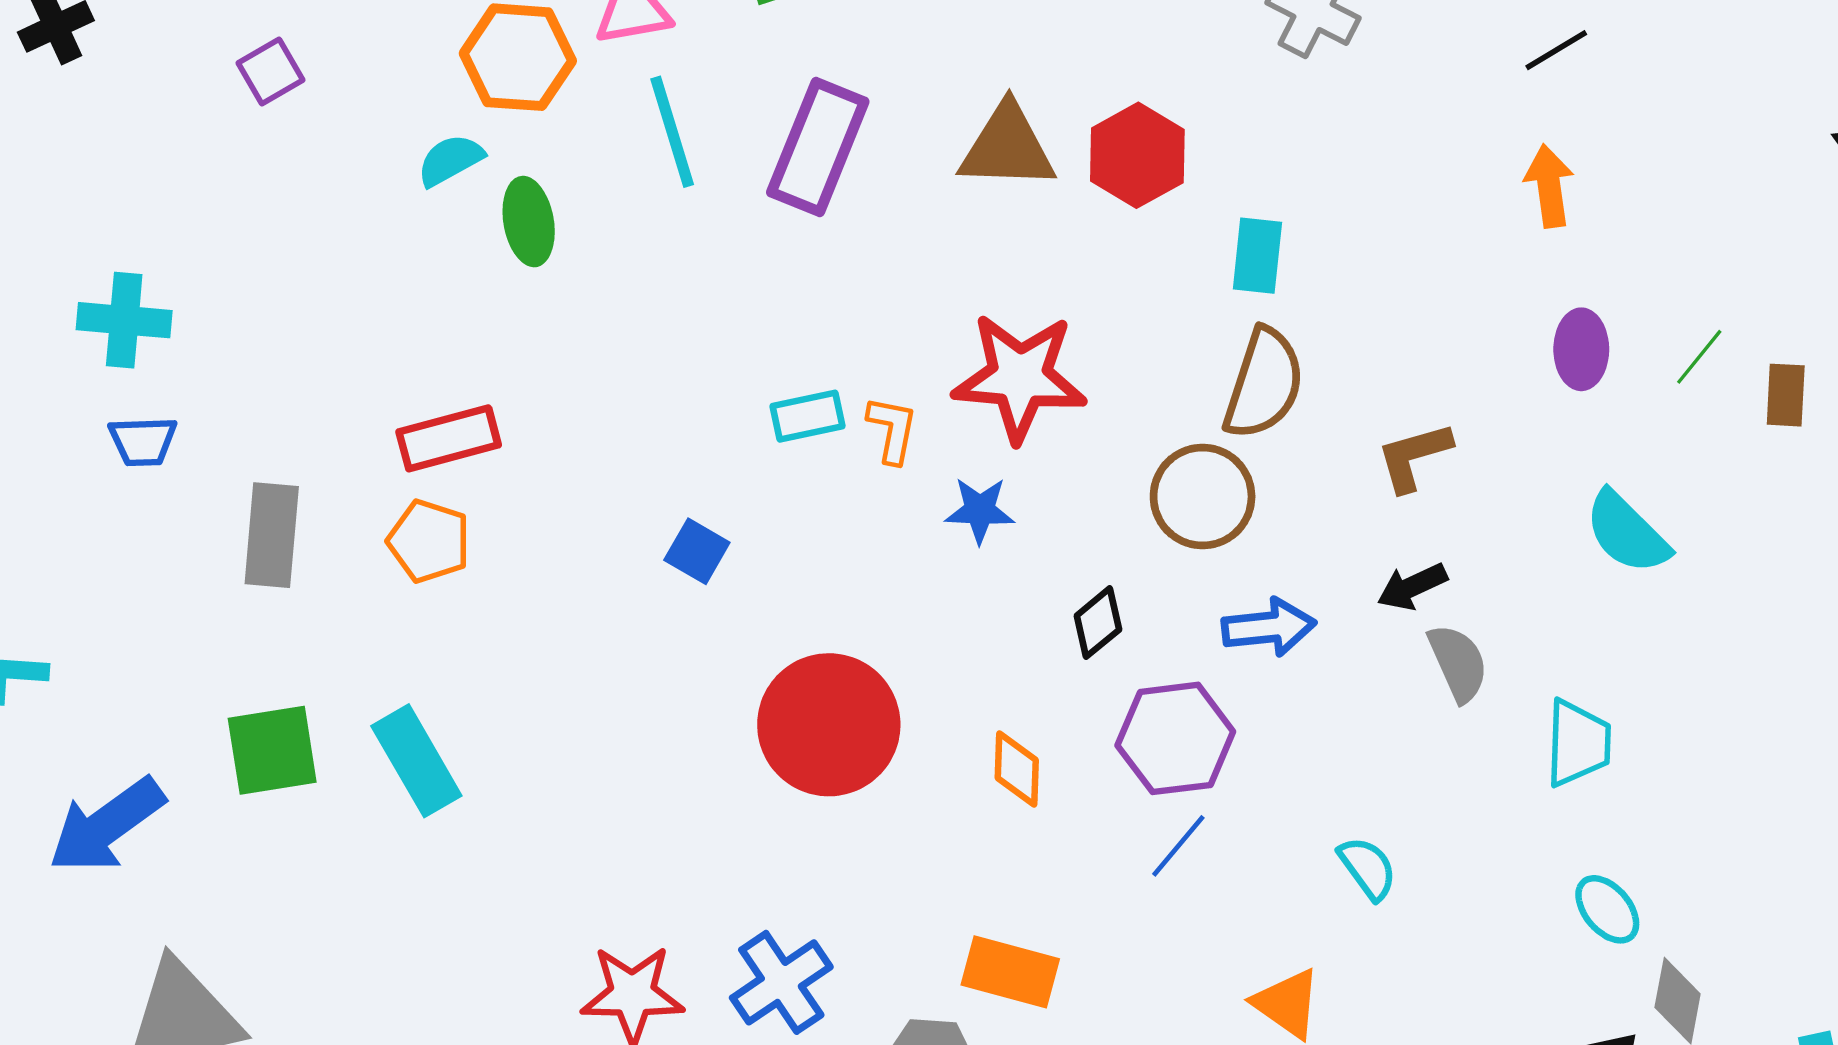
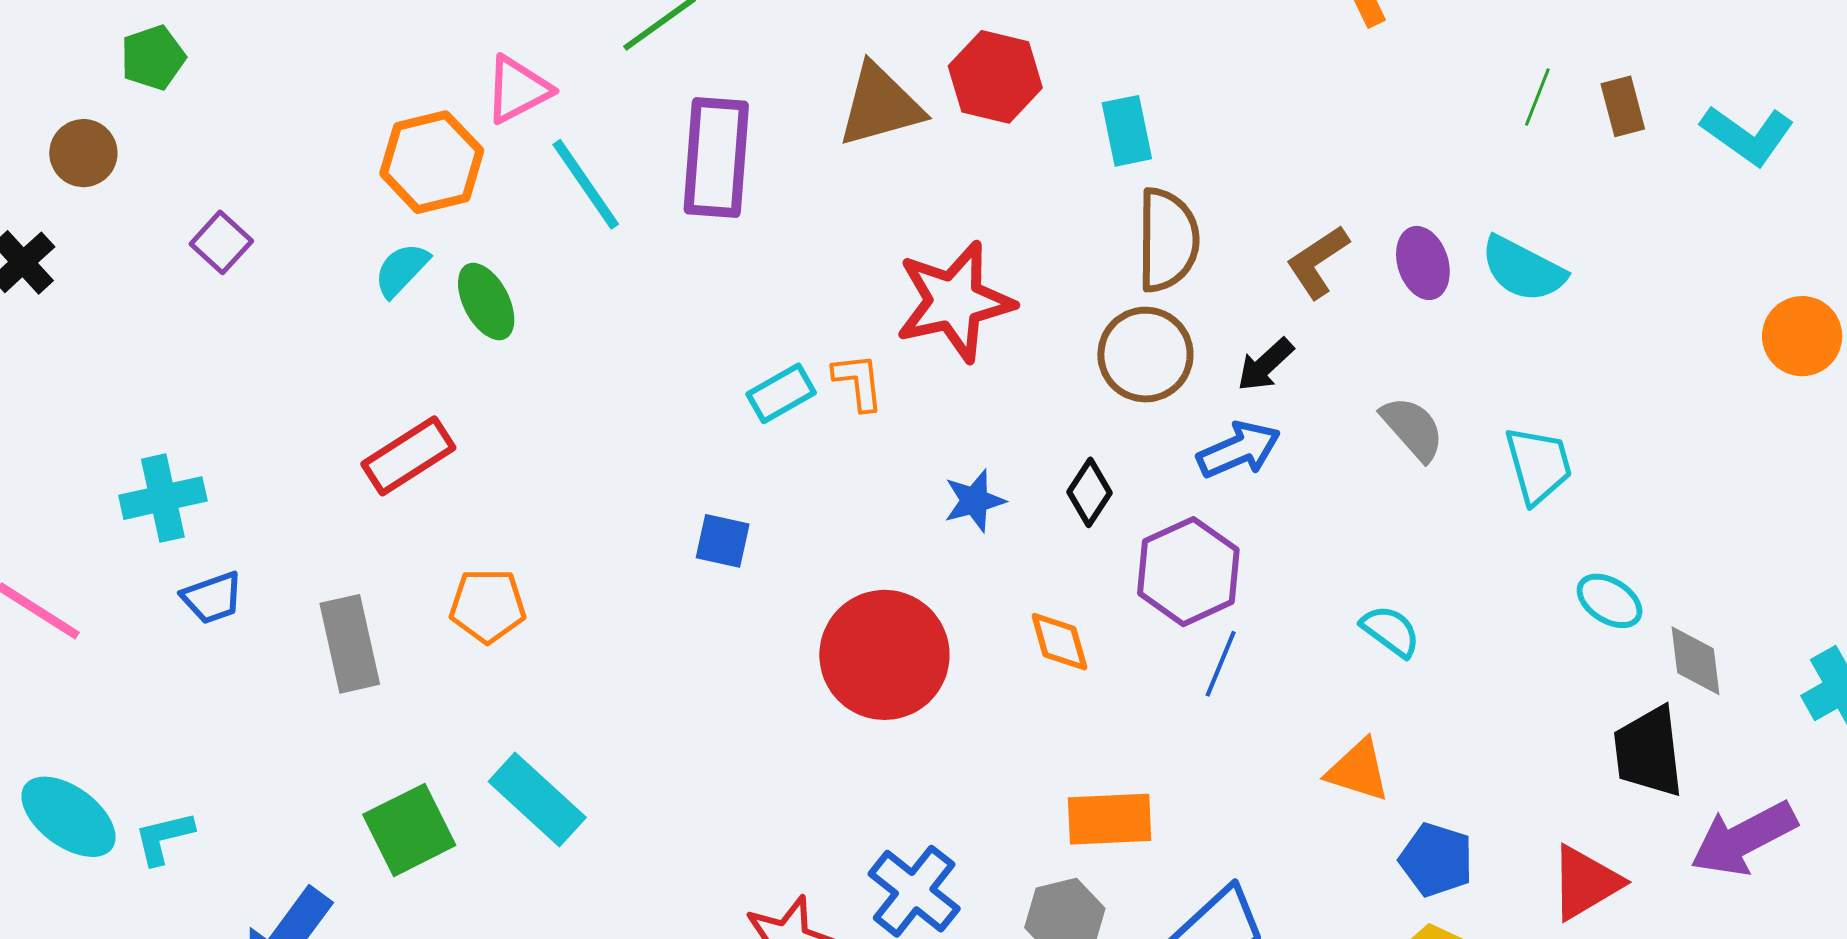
purple ellipse: (1581, 349) -> (1423, 263), moved
red rectangle: (449, 438) -> (408, 456), moved
blue star: (980, 510) -> (974, 501), moved
black arrow: (1412, 587) -> (1265, 365), moved

